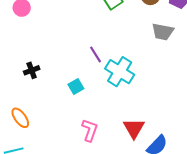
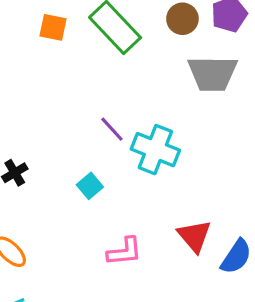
gray trapezoid: (163, 32) -> (212, 74), size x1.4
pink L-shape: (90, 130) -> (125, 252), turned 75

